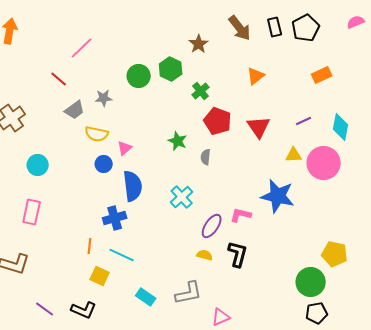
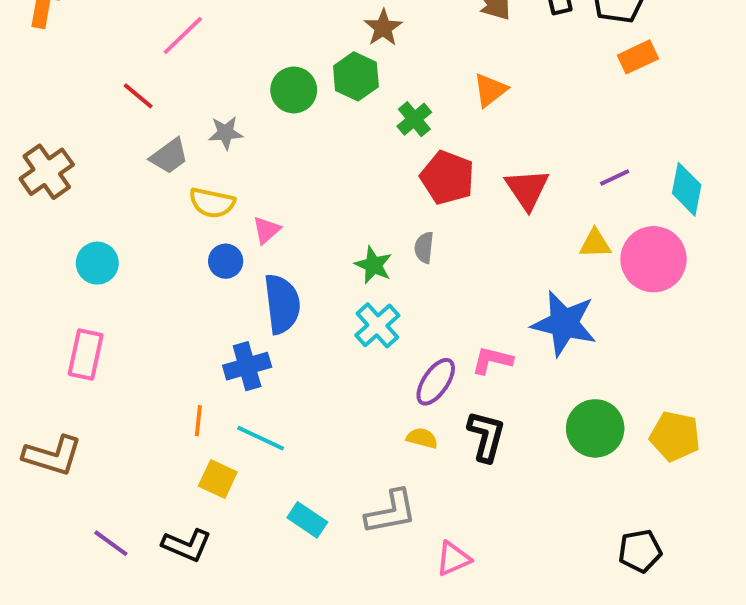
brown star: (199, 44) -> (383, 28), moved
orange rectangle: (322, 75) -> (638, 57), moved
orange triangle: (256, 76) -> (490, 90), moved
green star: (178, 141) -> (373, 265), moved
green circle: (311, 282) -> (595, 428), moved

